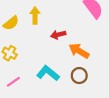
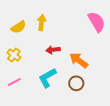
red arrow: (58, 35) -> (53, 50), moved
cyan L-shape: (48, 73) -> (47, 78), turned -75

